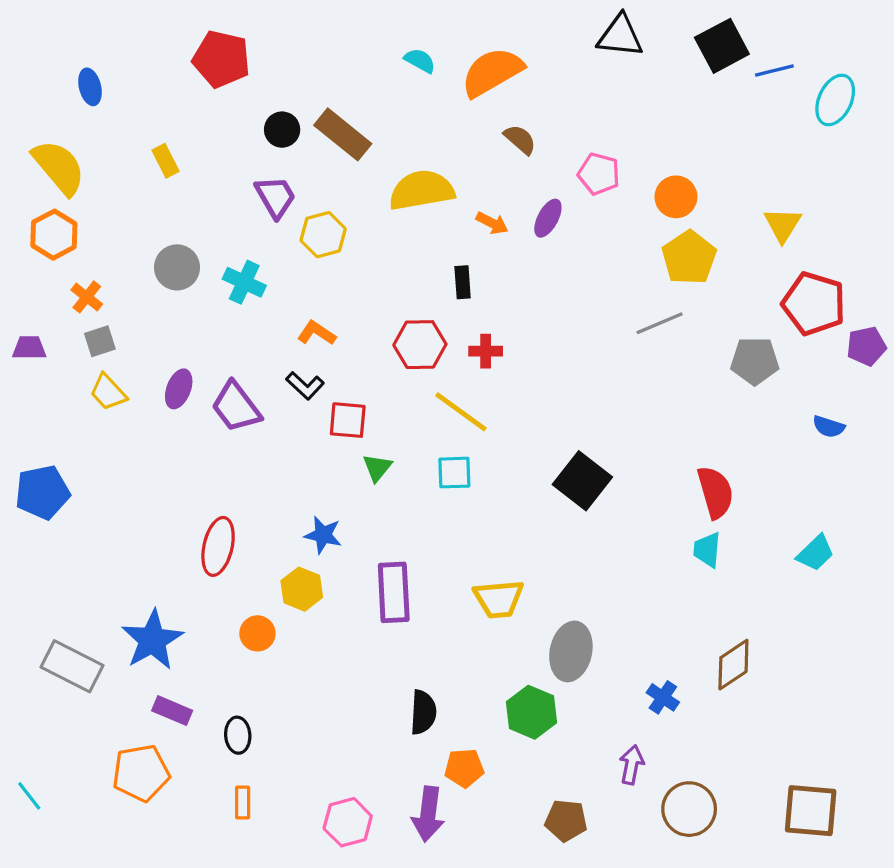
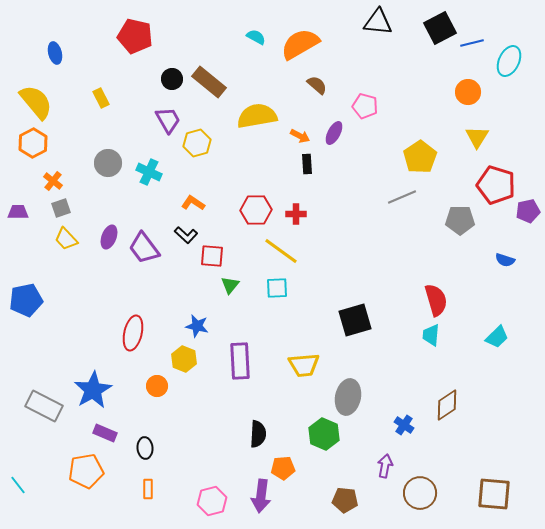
orange circle: (676, 197) -> (468, 92), moved
black rectangle: (463, 282) -> (307, 164), moved
black square: (582, 481) -> (355, 320), moved, turned 36

